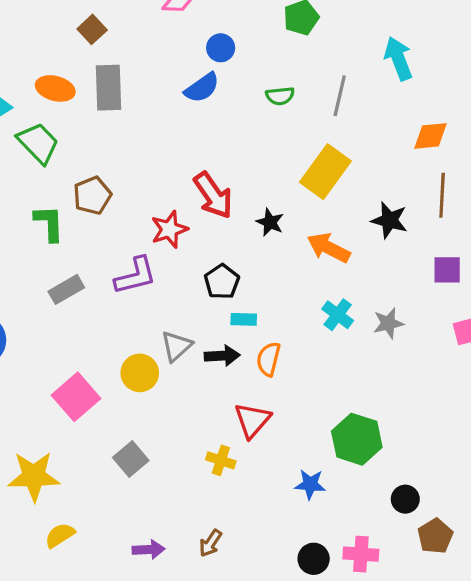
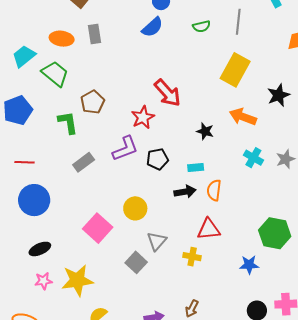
gray rectangle: (108, 88) -> (95, 34), size x0.7
black star: (389, 220) -> (279, 95), turned -30
black star: (270, 222) -> (205, 131), moved
black pentagon: (222, 282) -> (157, 159), moved, turned 30
gray triangle: (176, 346) -> (157, 241), moved
red triangle: (252, 420) -> (209, 229), turned 50

